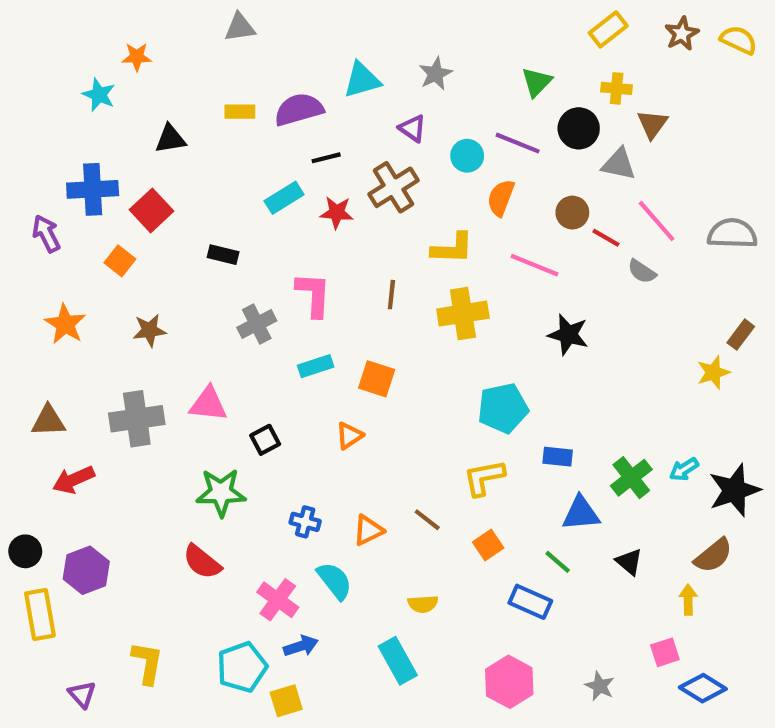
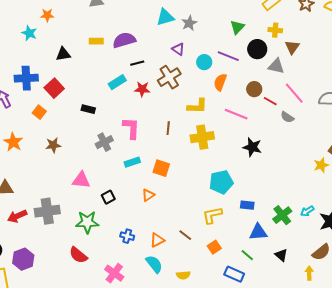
cyan triangle: (362, 80) -> (165, 17), moved
gray cross: (137, 419) -> (47, 211), moved
cyan semicircle: (335, 581) -> (154, 264), moved

